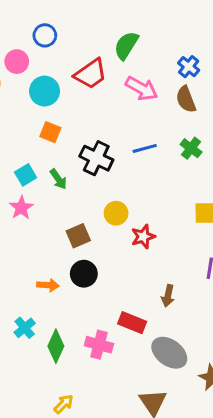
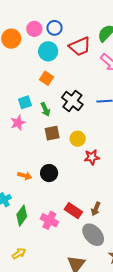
blue circle: (45, 35) -> (55, 28), moved
brown square: (78, 236) -> (52, 133), moved
brown arrow: (168, 296) -> (96, 209), moved

